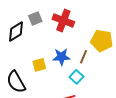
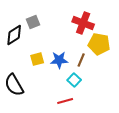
red cross: (63, 21) -> (83, 23), moved
yellow square: (39, 65) -> (37, 59), moved

